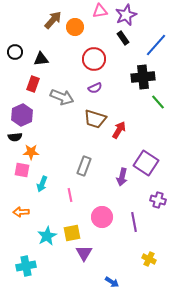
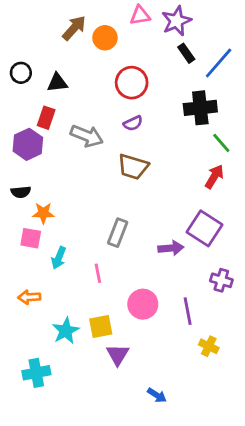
black rectangle: (123, 38) -> (186, 53), moved
purple hexagon: (22, 115) -> (28, 144), moved
red arrow: (119, 130) -> (214, 177), moved
purple arrow: (122, 177) -> (171, 248), turned -108
yellow cross: (149, 259) -> (209, 346), moved

